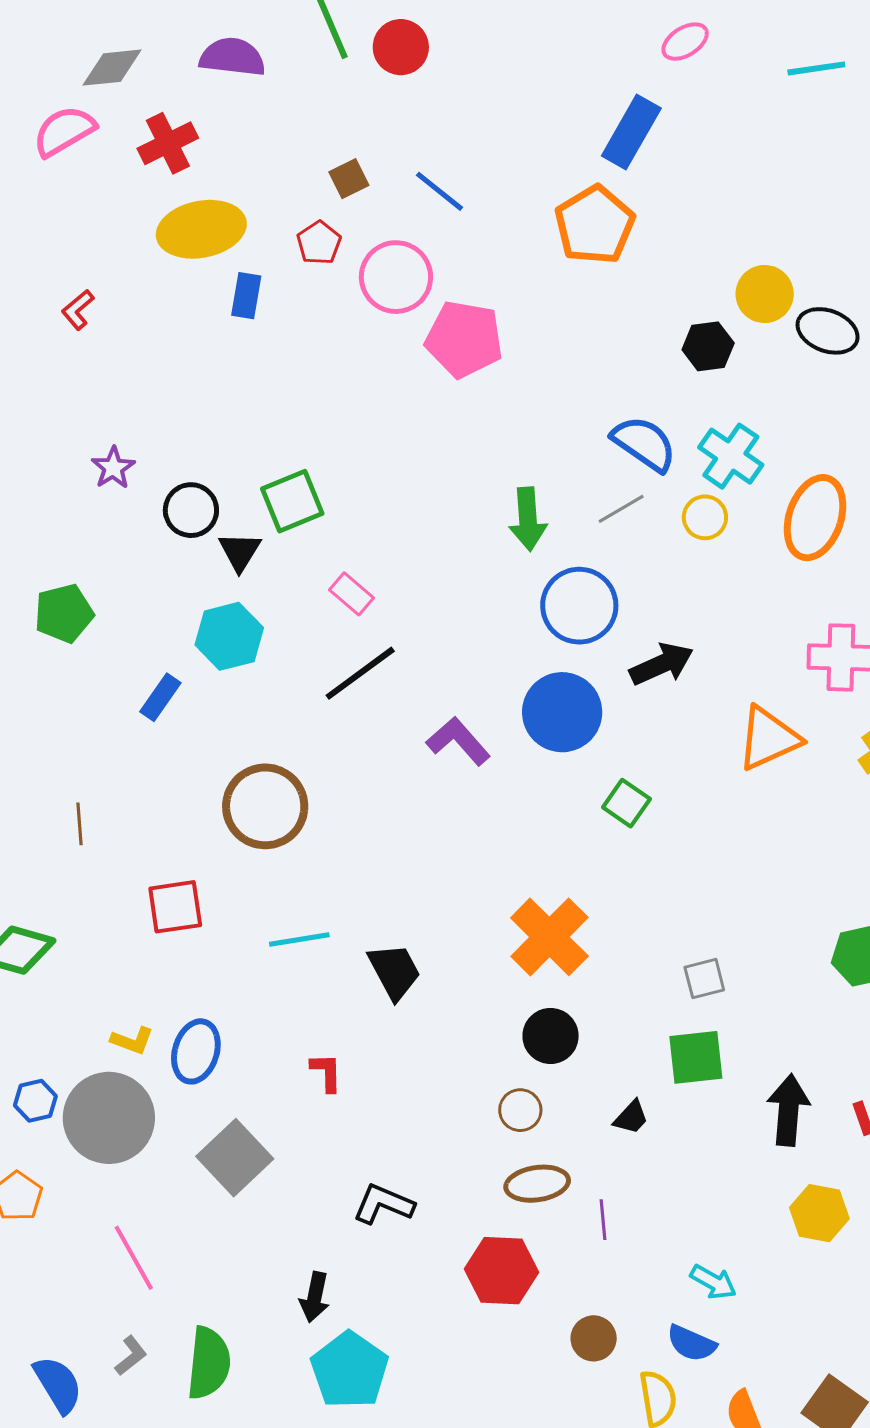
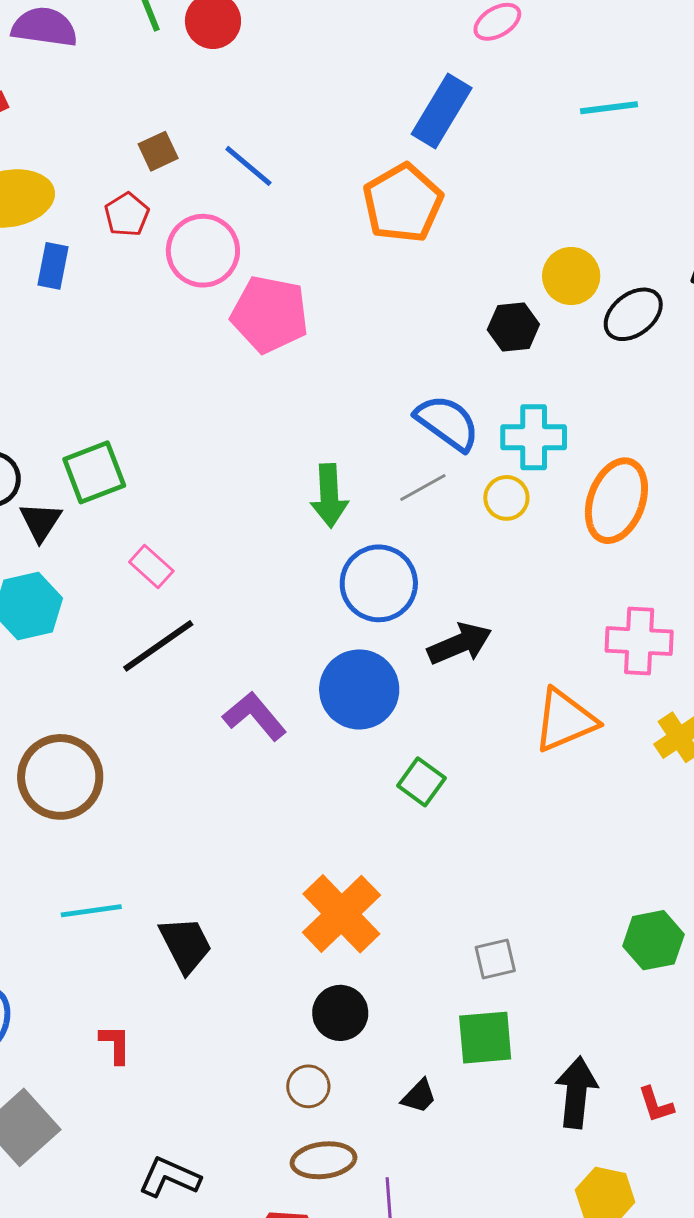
cyan line: (816, 68) -> (609, 108), moved
black ellipse: (828, 331) -> (633, 314), turned -60
cyan cross: (731, 456) -> (534, 437), turned -36

